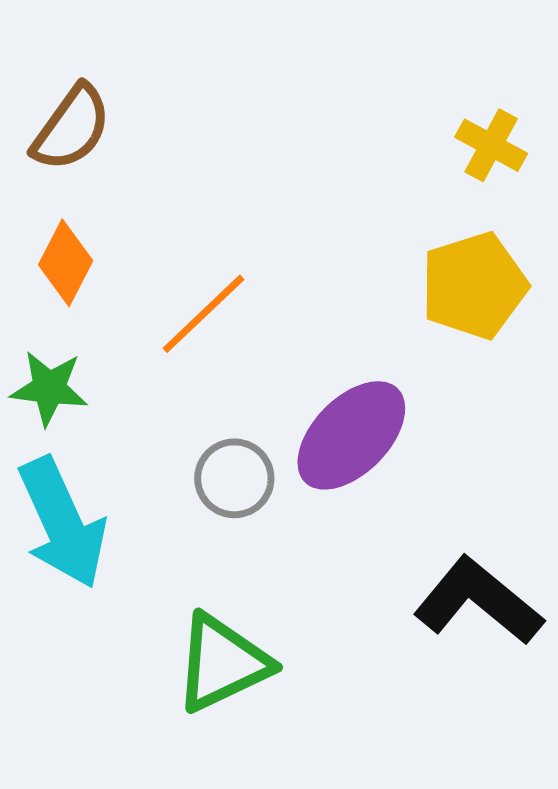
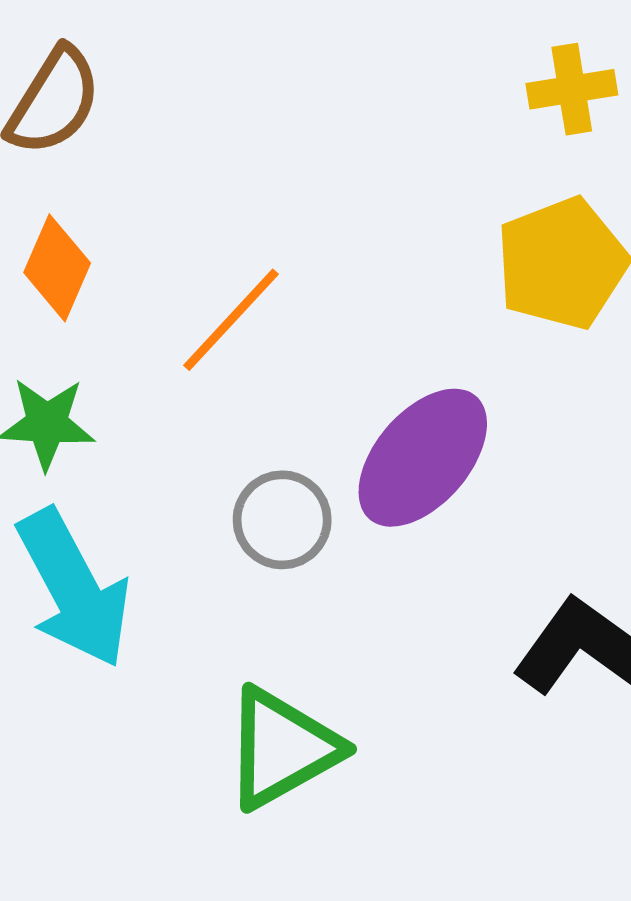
yellow cross: (491, 145) -> (572, 89), turned -34

